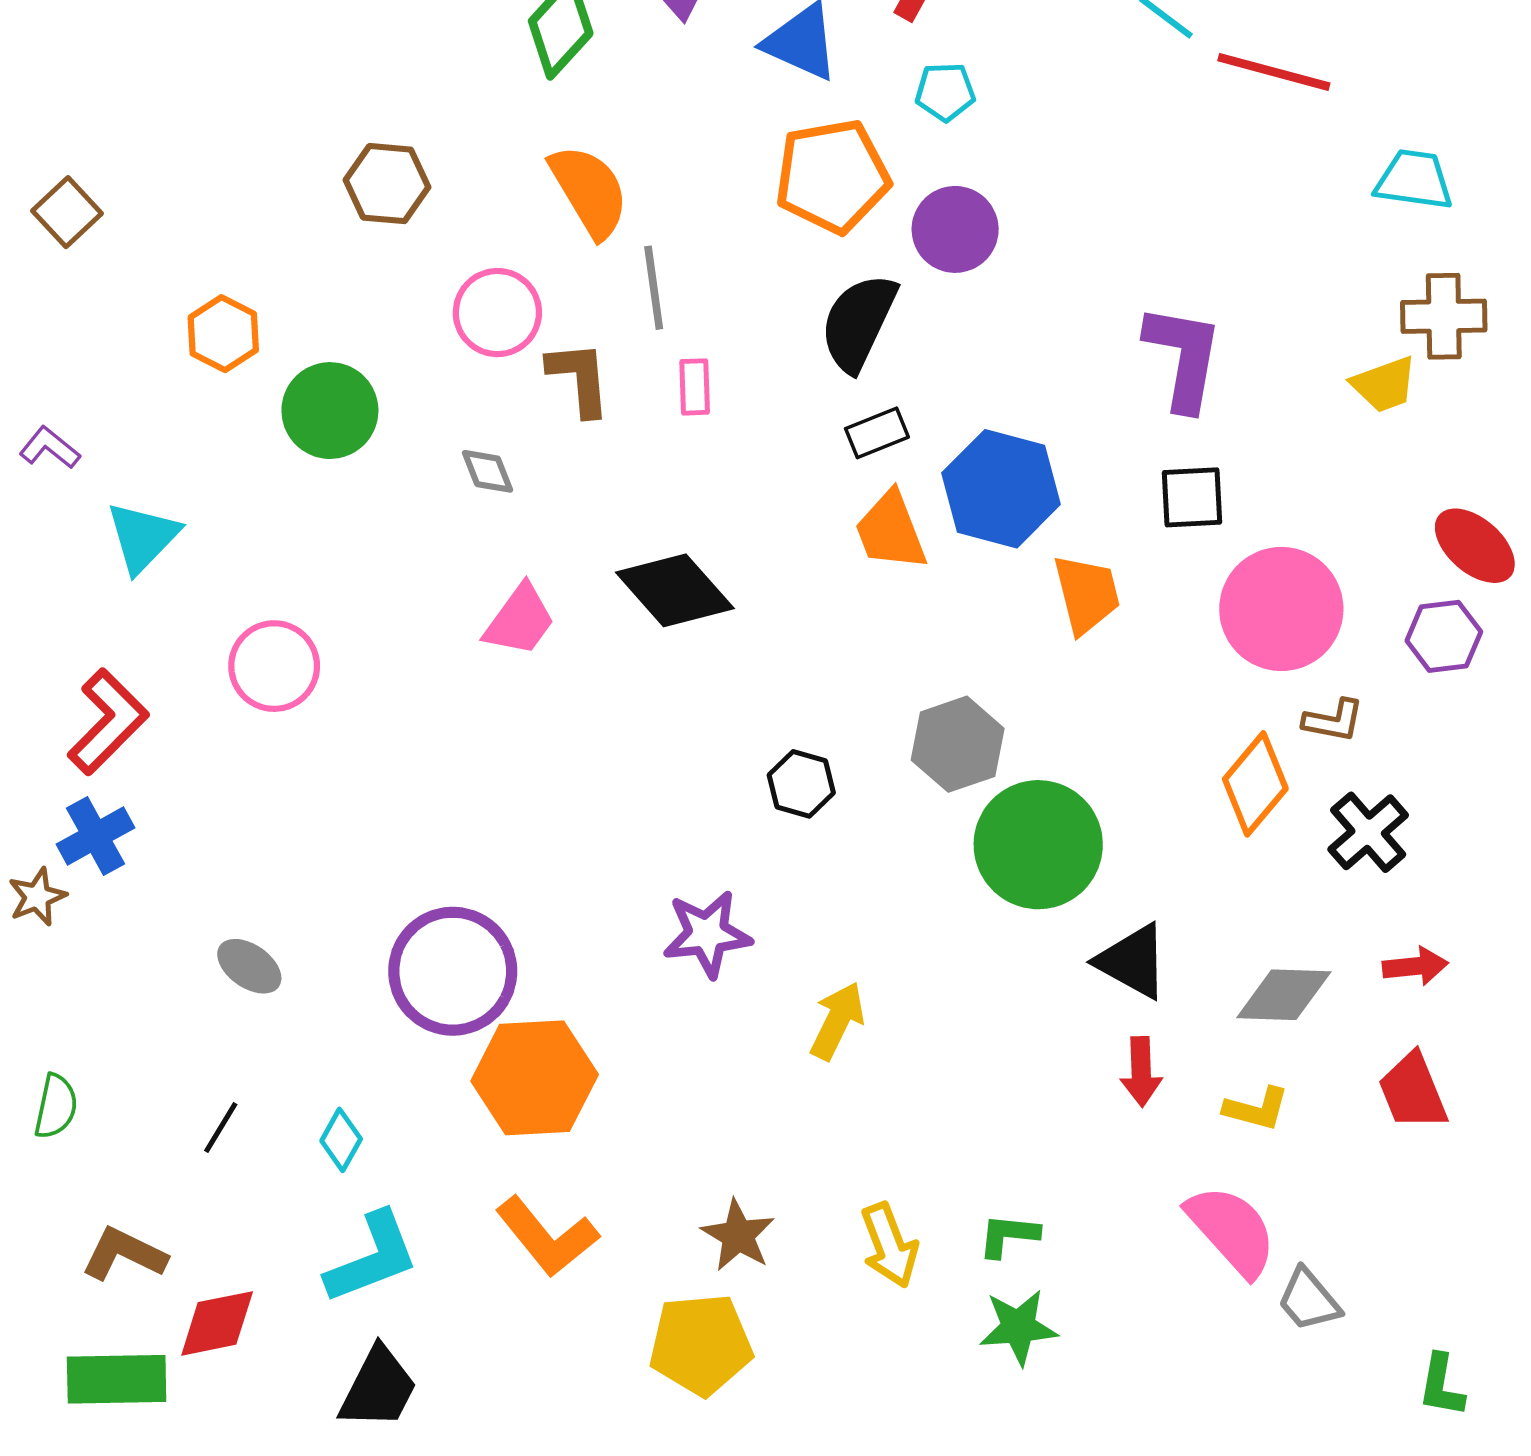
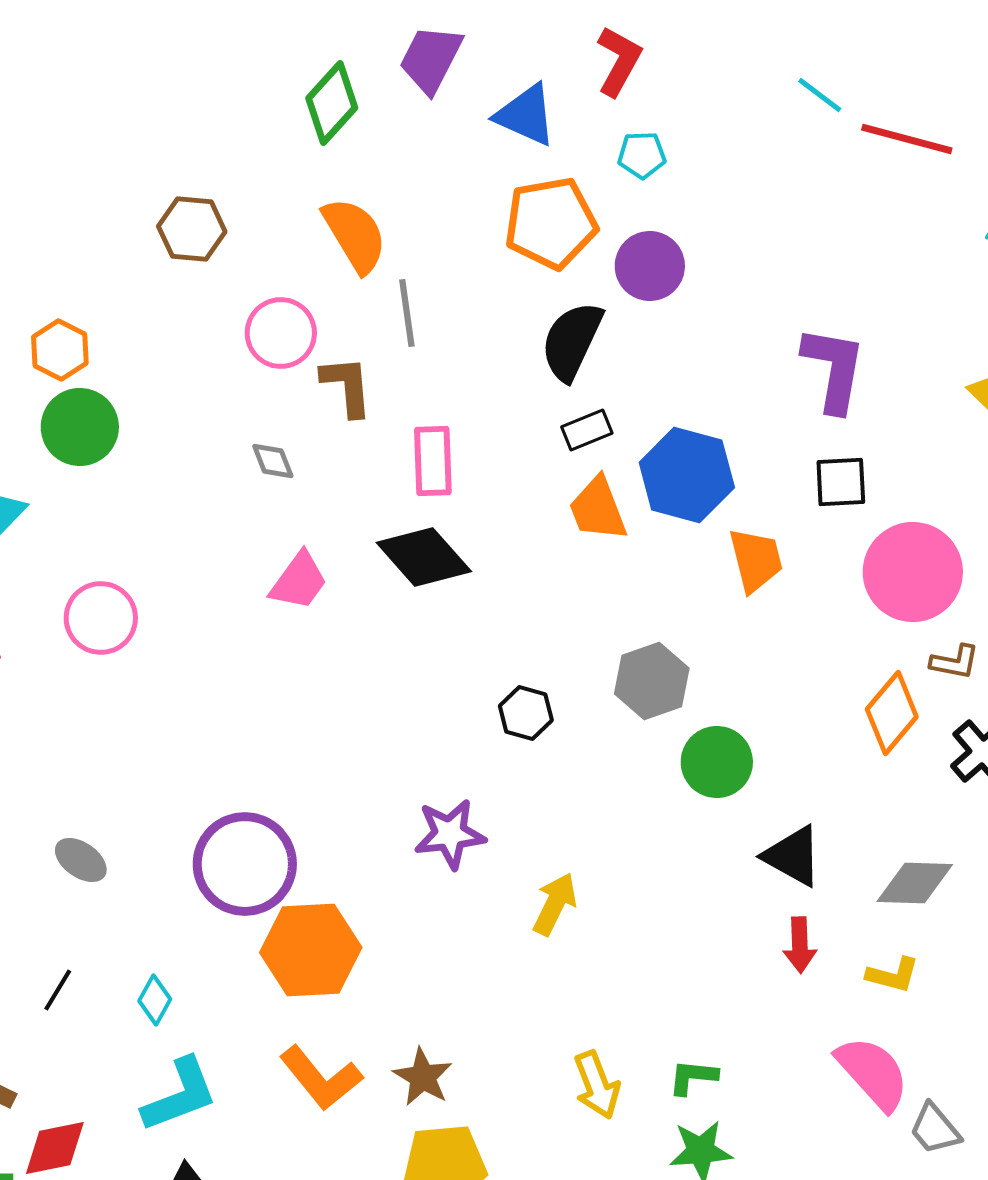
pink rectangle: (695, 387) -> (433, 461), moved, size x1.5
green circle: (330, 411) -> (80, 427), moved
green circle: (1038, 845) -> (717, 762), size x0.7
brown star: (738, 1235) -> (423, 1077), moved

